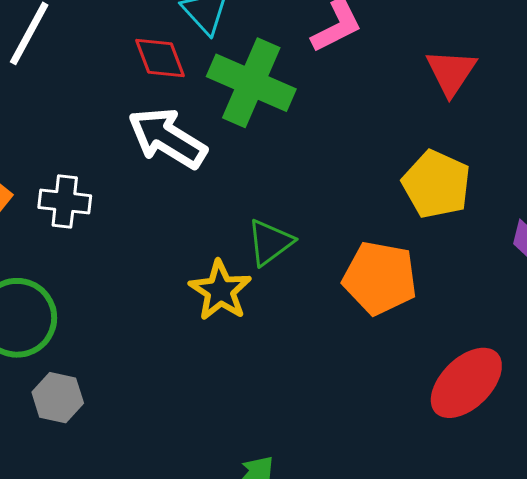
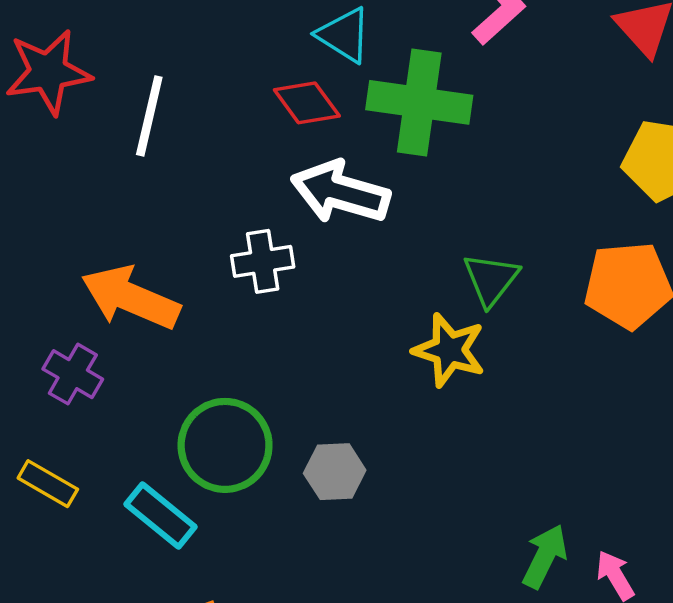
white cross: (65, 202) -> (263, 261), moved
gray hexagon: (58, 398) -> (335, 472), moved

